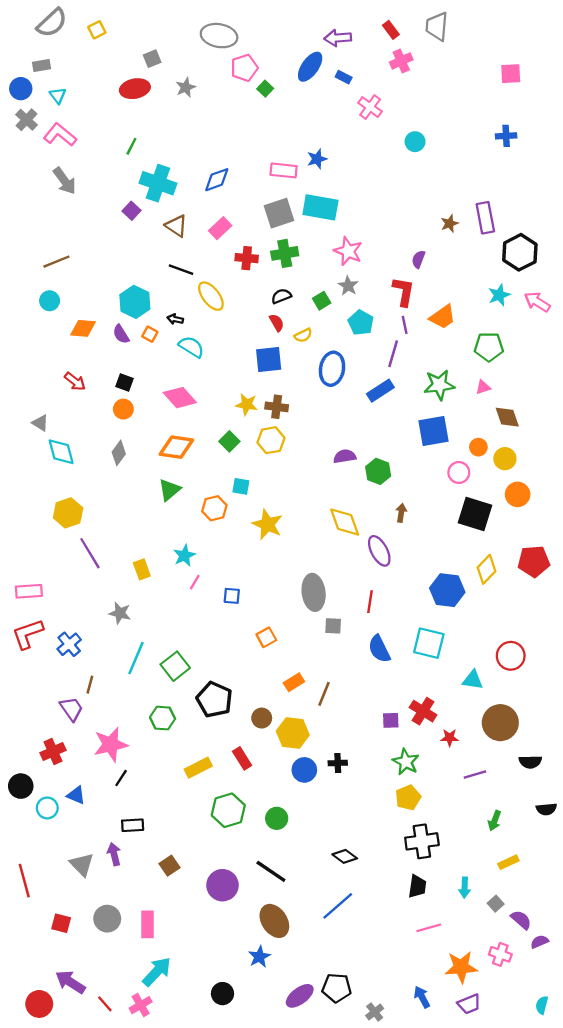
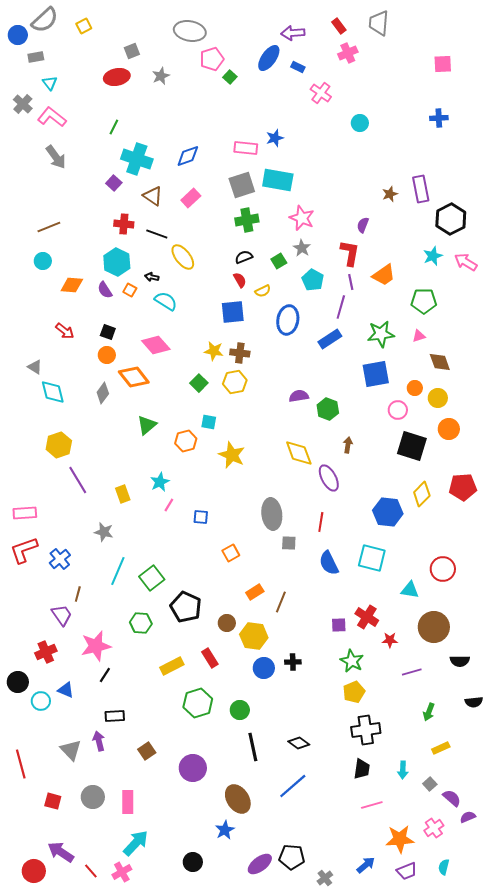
blue circle: (21, 89) -> (18, 35), moved
red cross: (247, 258) -> (124, 224), moved
orange diamond: (176, 447) -> (134, 377), moved, turned 44
black line: (271, 871) -> (253, 747), moved, turned 44
pink cross: (500, 954) -> (434, 828), turned 36
blue arrow: (422, 997) -> (366, 865), turned 78
cyan semicircle: (542, 1005) -> (444, 867), moved

